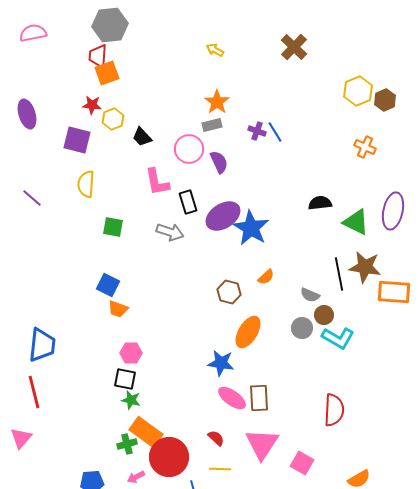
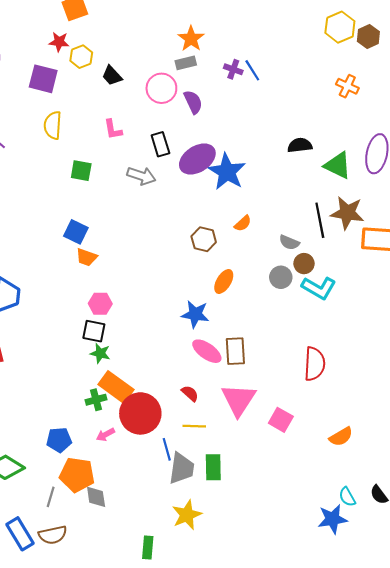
pink L-shape: (157, 182) -> (113, 129), moved, size x0.7
orange ellipse: (248, 332) -> (224, 281), size x0.7

